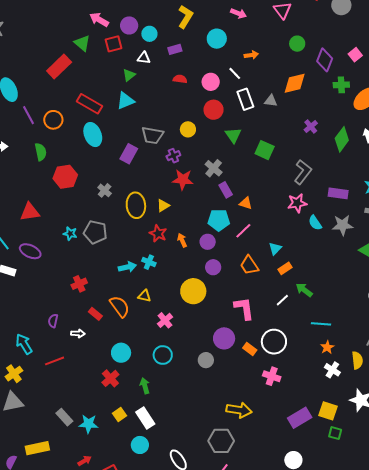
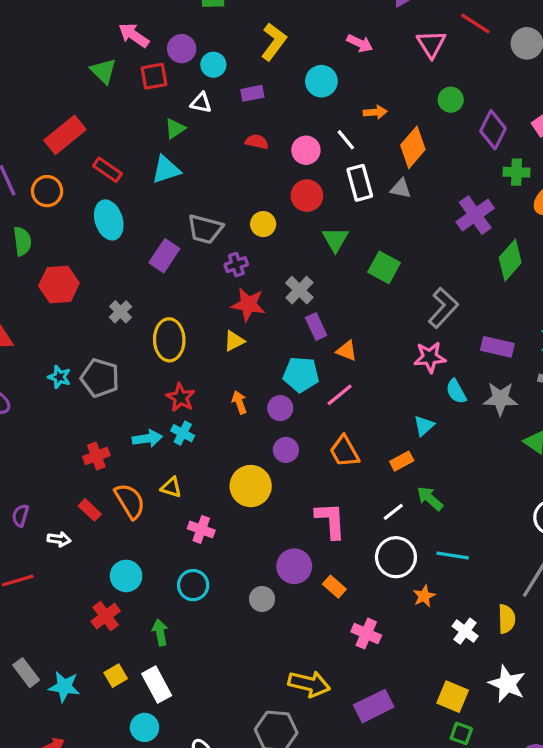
red rectangle: (59, 67) -> (65, 135), moved
orange diamond: (295, 83) -> (413, 147), moved, turned -40
red rectangle: (89, 104) -> (107, 170), size x0.7
purple cross: (311, 126) -> (475, 215), moved, size x1.6
yellow triangle: (163, 206) -> (234, 341), moved
red star: (158, 233) -> (181, 398), moved
cyan triangle: (275, 249) -> (424, 426), moved
red cross: (79, 284) -> (96, 456), moved
pink cross: (165, 320) -> (201, 529), turned -35
white circle: (274, 342) -> (396, 557), moved
orange star: (327, 347) -> (424, 596), moved
purple rectangle: (300, 418) -> (374, 706), moved

